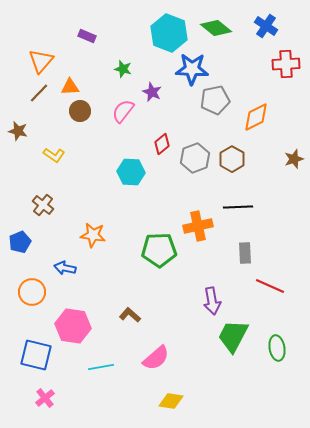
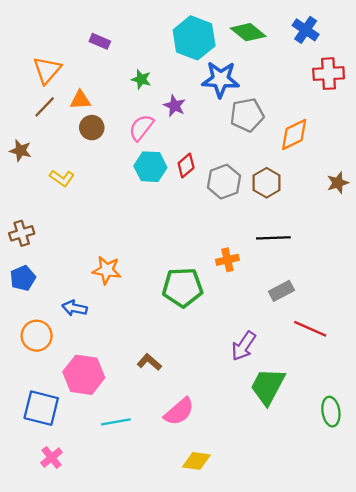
cyan hexagon: (131, 172) -> (150, 167), moved
brown cross: (43, 205) -> (22, 233), moved, turned 35
orange cross: (198, 226) -> (227, 260), size x0.7
gray rectangle: (245, 253) -> (281, 291), turned 65
purple arrow: (212, 301) -> (244, 346), turned 44
green ellipse: (277, 348) -> (331, 412), moved

